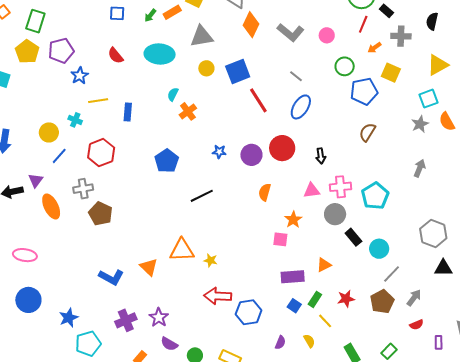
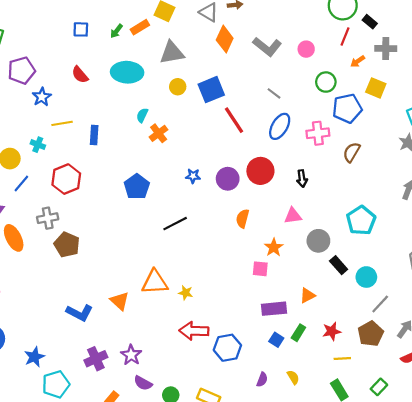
pink cross: (340, 187) -> (318, 133), moved
yellow line: (325, 321) -> (342, 358), moved, turned -49

